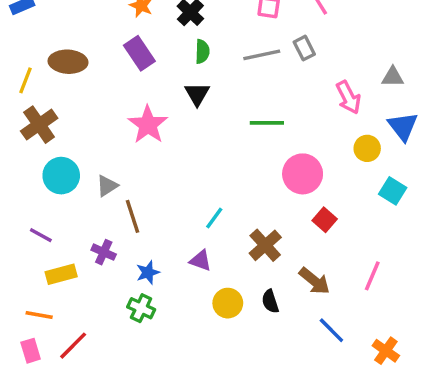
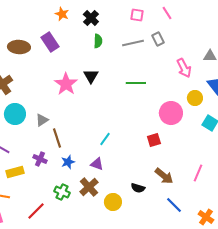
purple rectangle: (139, 53) -> (50, 42), moved
black triangle: (197, 94) -> (91, 76), moved
pink circle: (303, 174) -> (171, 113), moved
red square: (325, 220) -> (154, 140), moved, turned 32
brown cross: (265, 245) -> (89, 187), moved
blue star: (148, 272) -> (68, 162), moved
black semicircle: (270, 301) -> (138, 188), turned -56
yellow circle: (228, 303) -> (113, 202), moved
red line: (73, 346) -> (36, 211), moved

